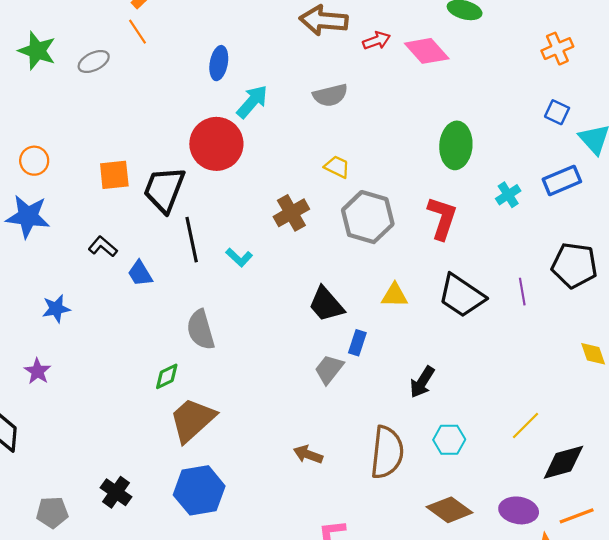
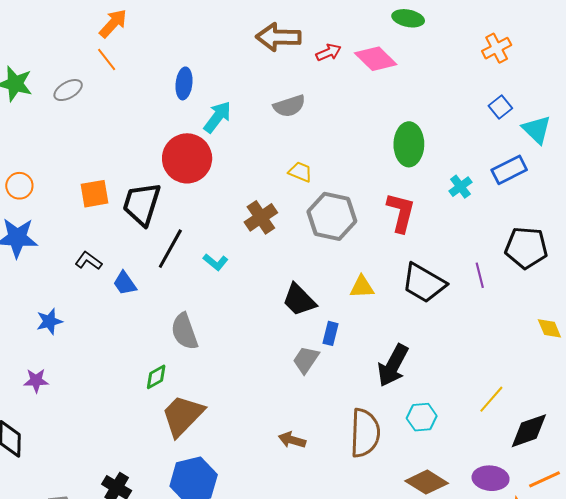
blue square: (557, 112) -> (500, 107), turned 30
black line: (192, 240) -> (170, 249), turned 45
purple star: (38, 371) -> (36, 381), turned -30
black arrow: (422, 382) -> (393, 366), size x1.4

